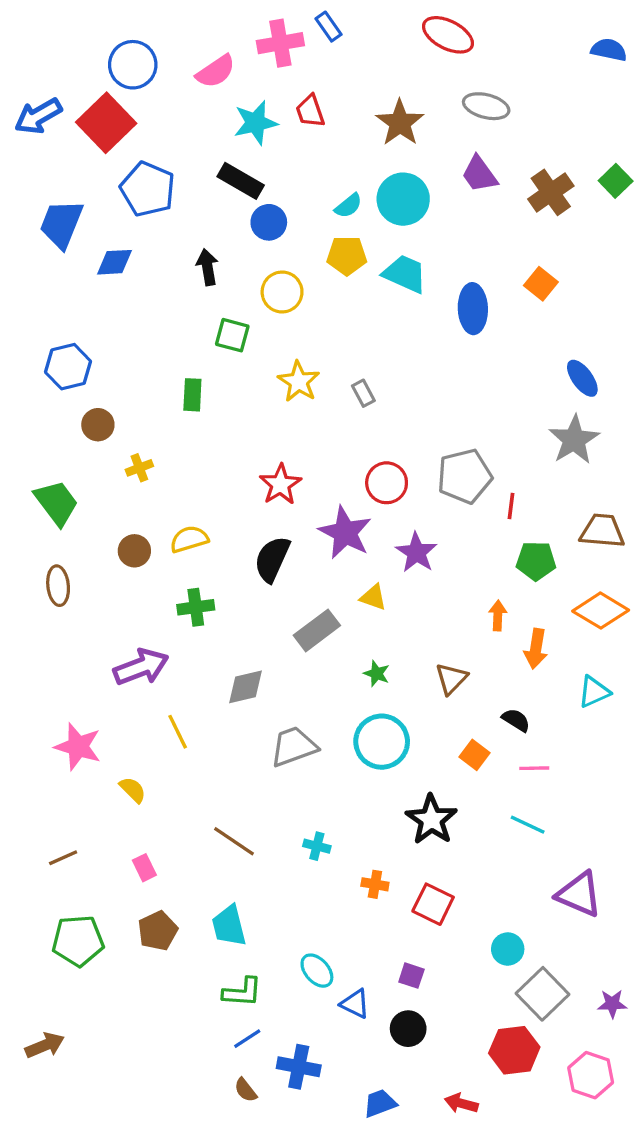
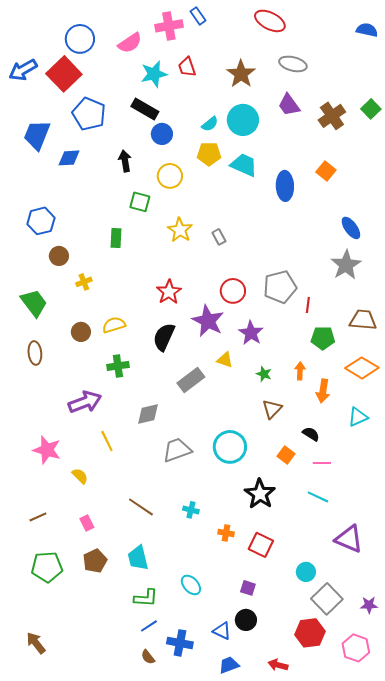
green star: (377, 674) -> (264, 374), moved
blue triangle: (355, 1004) -> (222, 631), moved
brown arrow: (45, 1045) -> (36, 643), moved, turned -105

